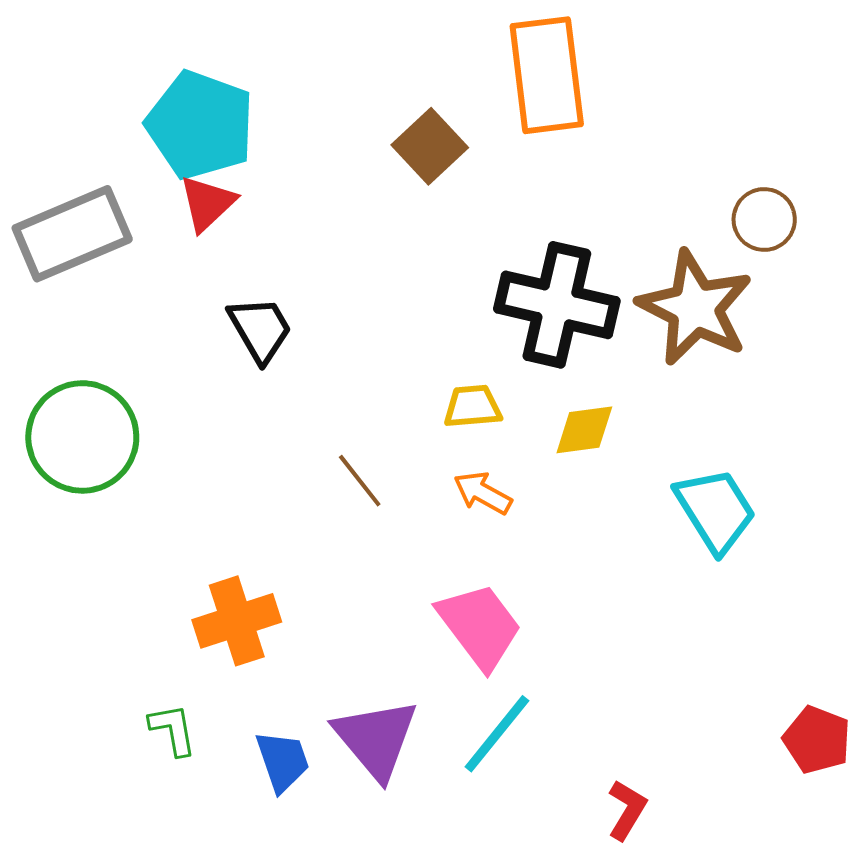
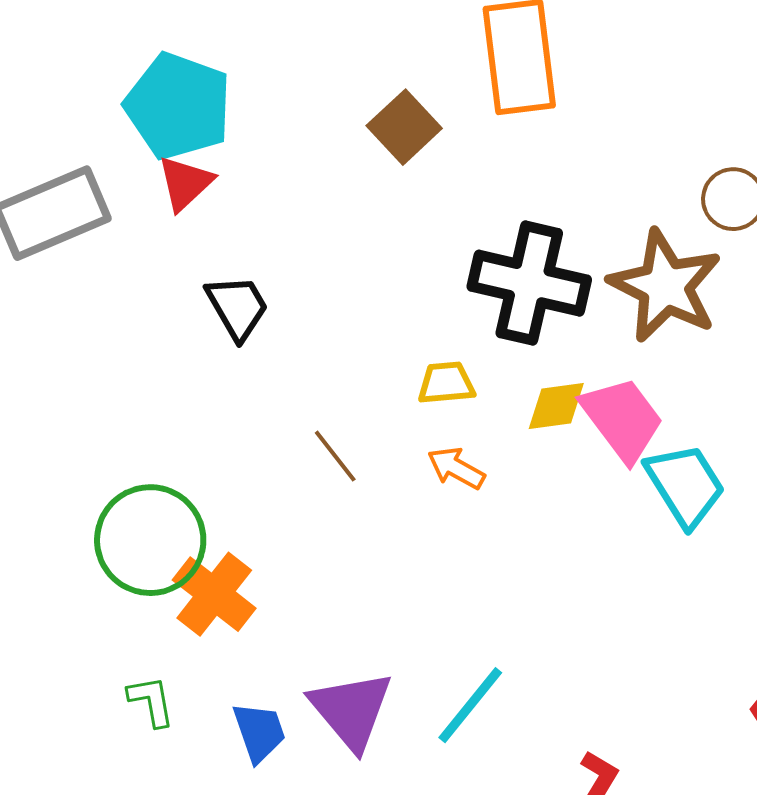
green circle: (82, 437) -> (150, 540), moved
orange cross: (237, 621) -> (214, 594), turned -34
pink trapezoid: (480, 626) -> (622, 419), moved

